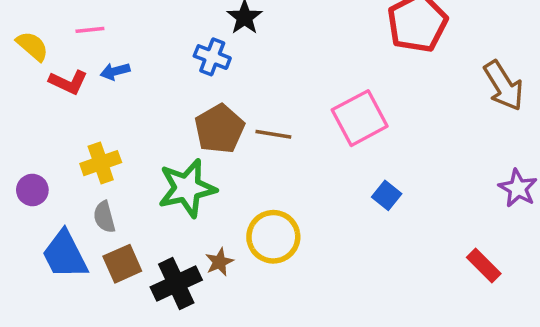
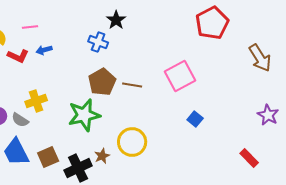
gray semicircle: (104, 217) -> (20, 120), moved, turned -42

